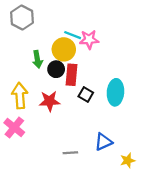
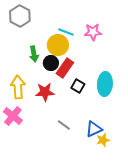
pink star: (89, 40) -> (93, 32), moved
red rectangle: (71, 75) -> (65, 68), turned 30
gray line: (70, 153) -> (64, 125), moved, turned 40
yellow star: (128, 160) -> (103, 140), moved

